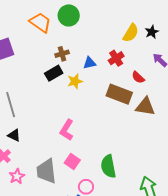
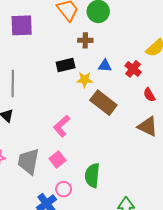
brown cross: (62, 54) -> (85, 40), moved
red cross: (116, 58) -> (133, 69), turned -35
brown rectangle: (119, 94) -> (103, 103), moved

